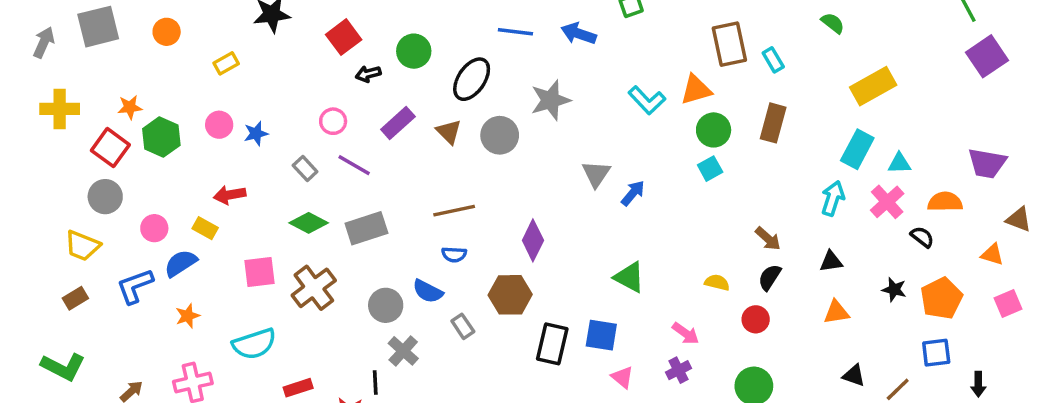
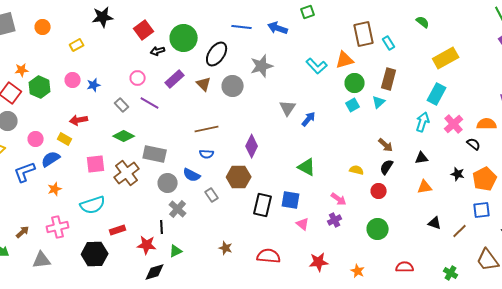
green circle: (414, 51) -> (184, 38), size x1.4
cyan triangle: (899, 163) -> (379, 102), moved, turned -40
gray rectangle: (366, 228) -> (155, 154), moved, turned 30

